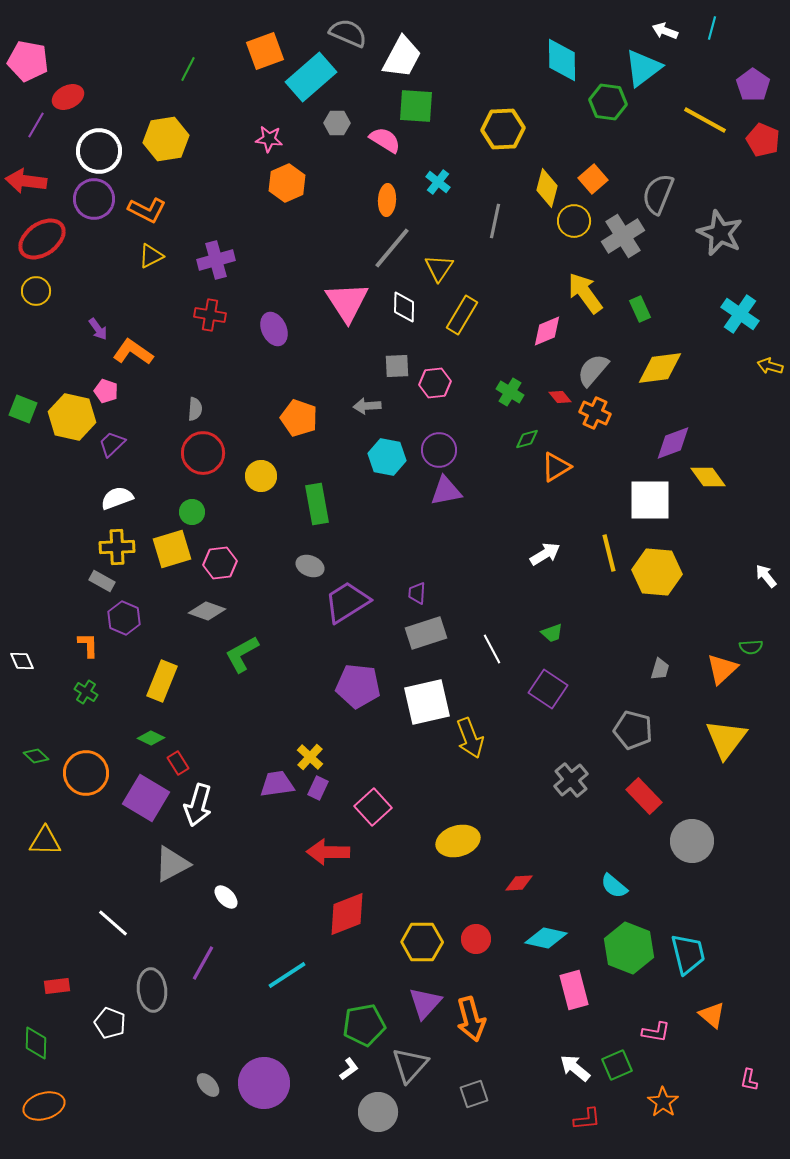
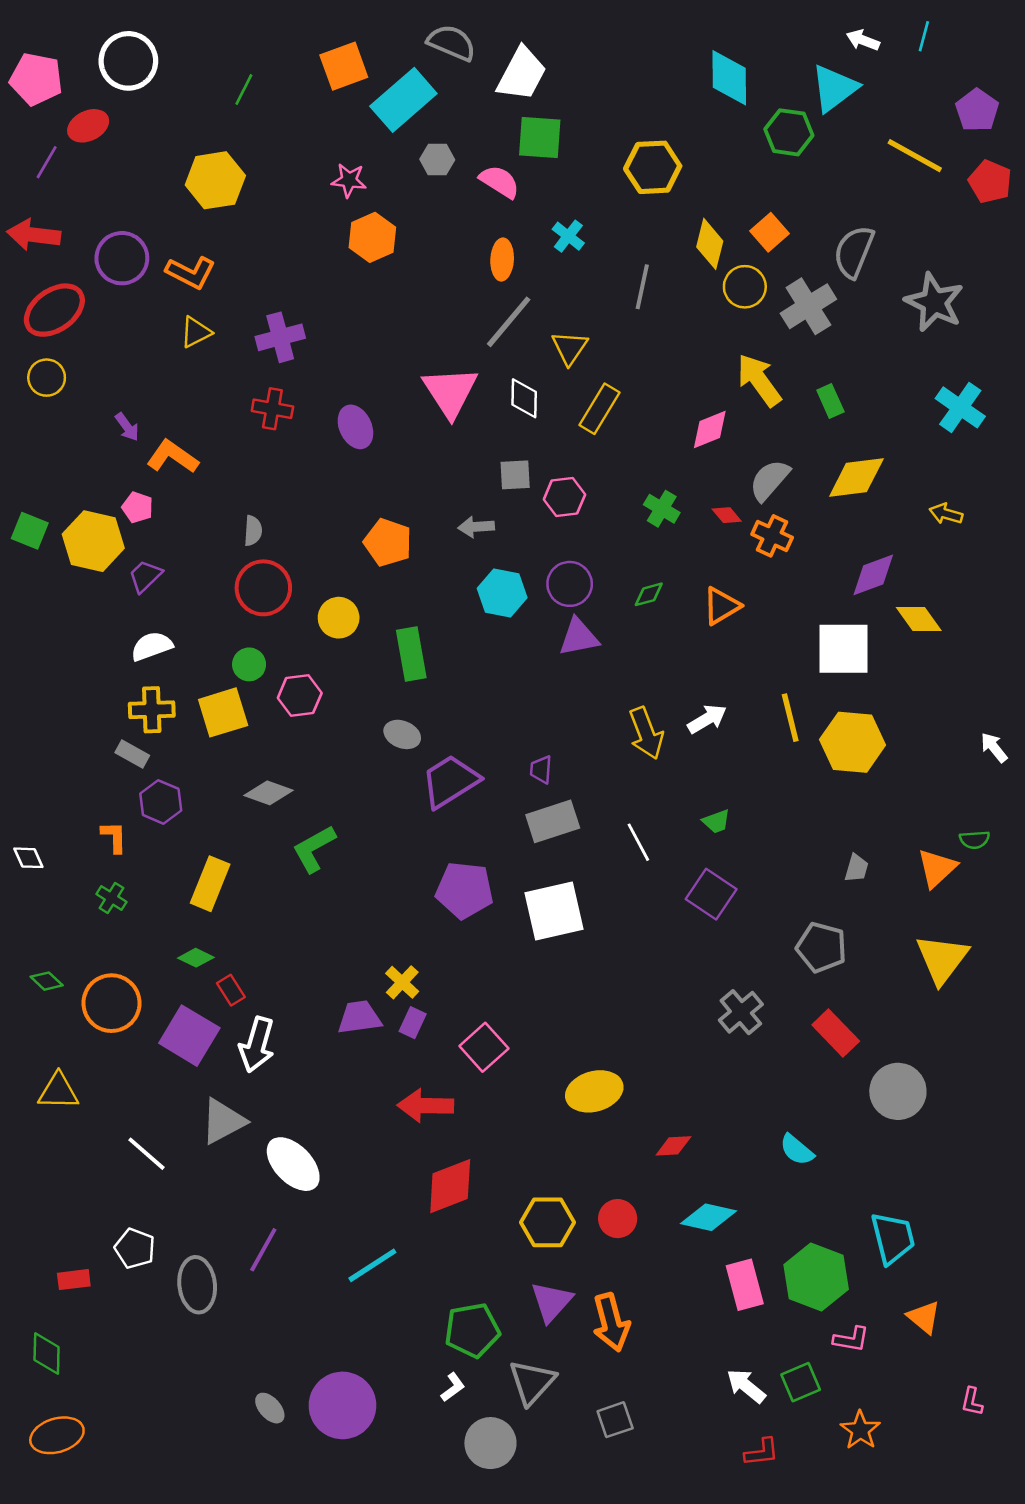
white circle: (99, 151) -> (128, 61), moved
yellow arrow: (770, 366) -> (946, 514), moved
green diamond: (527, 439) -> (649, 594), moved
pink hexagon: (220, 563) -> (300, 696), moved
yellow arrow: (470, 738) -> (646, 733), moved
white ellipse: (226, 897) -> (293, 1164), size x1.8
white line: (113, 923) -> (147, 1154), moved
green hexagon: (629, 948) -> (816, 1277), moved
white pentagon: (110, 1023) -> (135, 1248), moved

